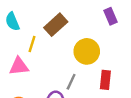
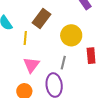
pink triangle: (19, 66) -> (31, 65), moved, turned -36

